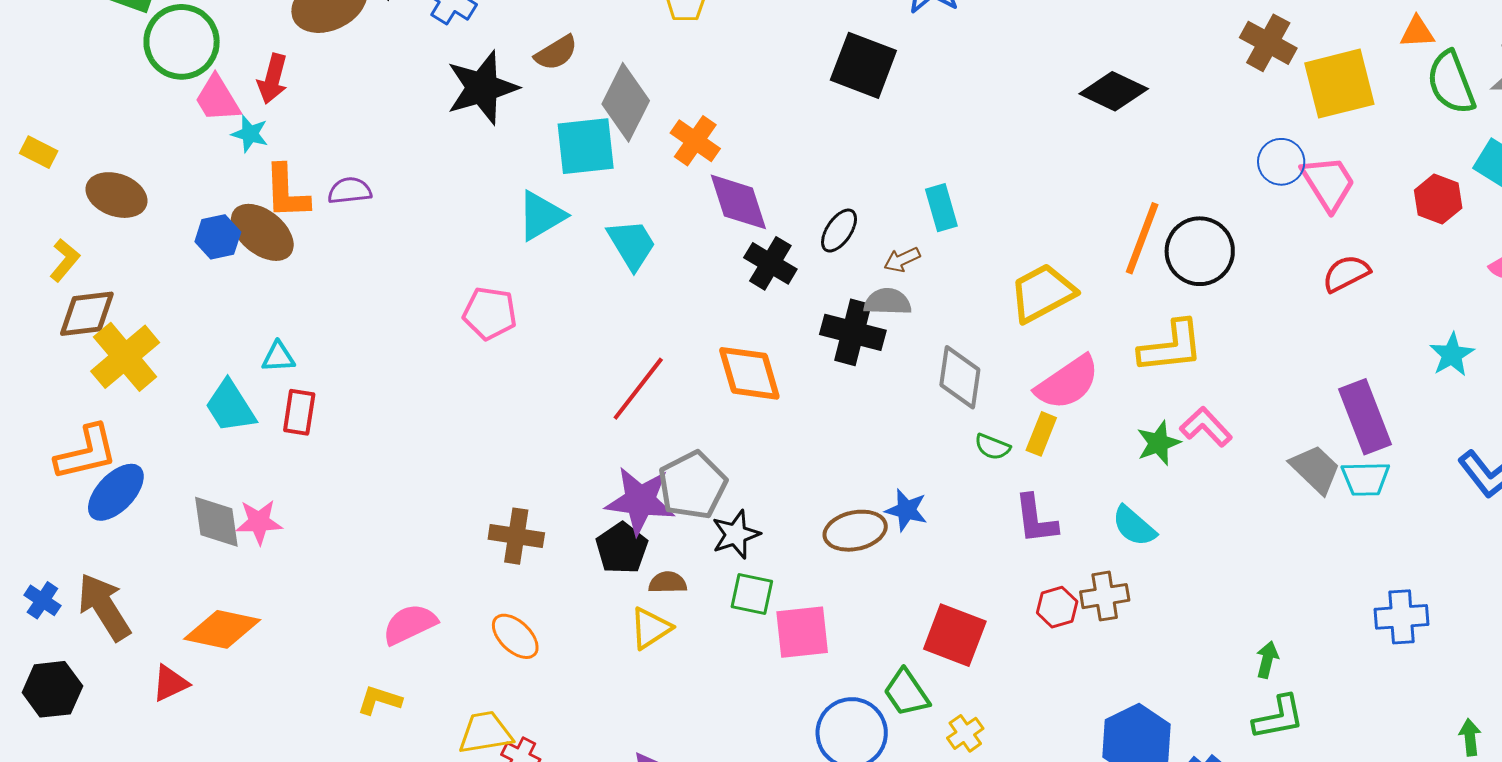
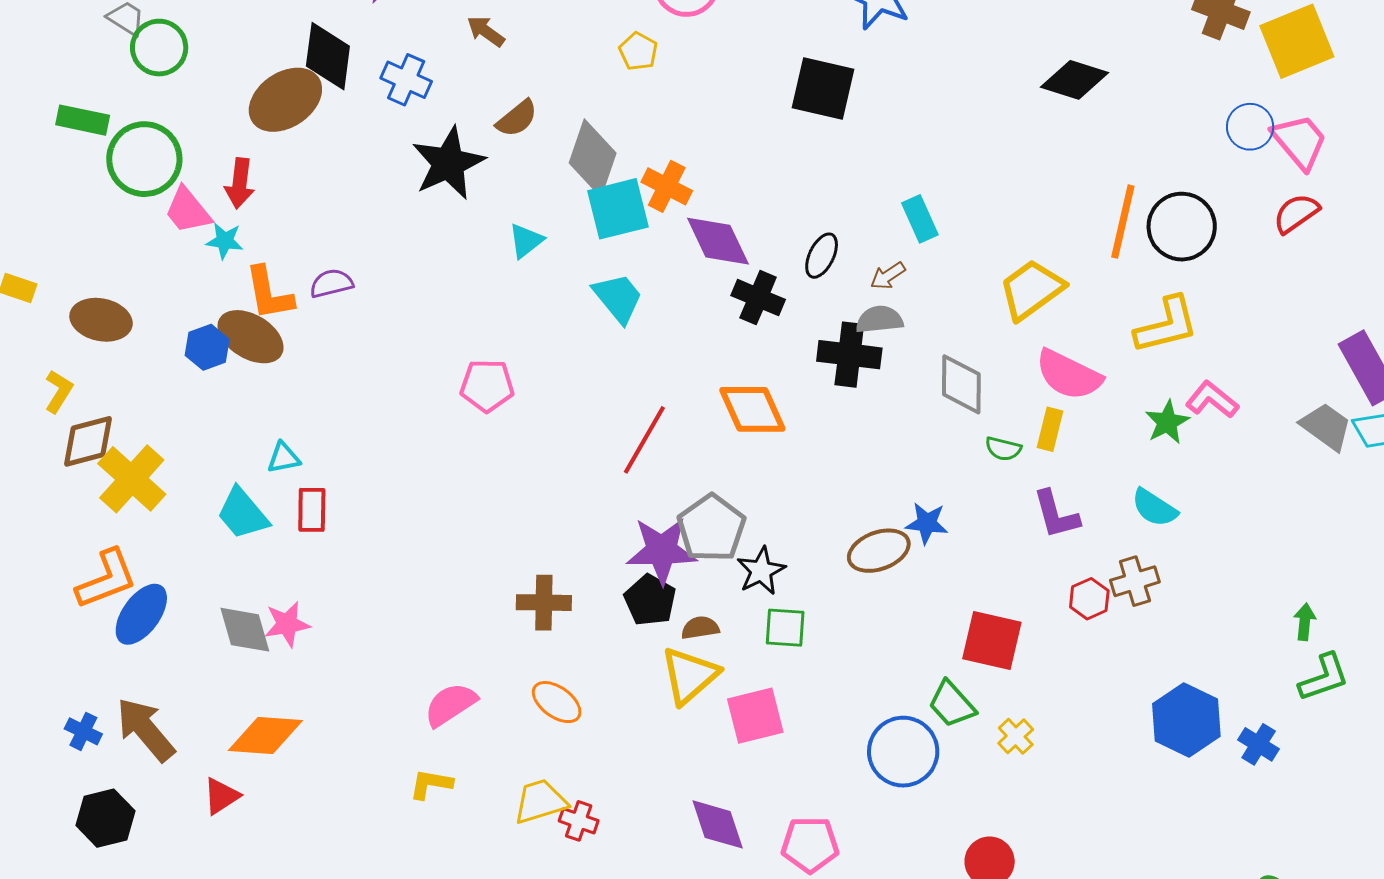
cyan square: (586, 146) -> (618, 209), moved
cyan triangle: (541, 216) -> (526, 241), moved, size x0.7
red semicircle: (1346, 273) -> (1296, 213), moved
pink semicircle: (1067, 383) -> (1069, 375), turned 68
yellow triangle: (651, 628) -> (690, 675), size x1.4
pink square: (802, 632) -> (755, 716), moved

